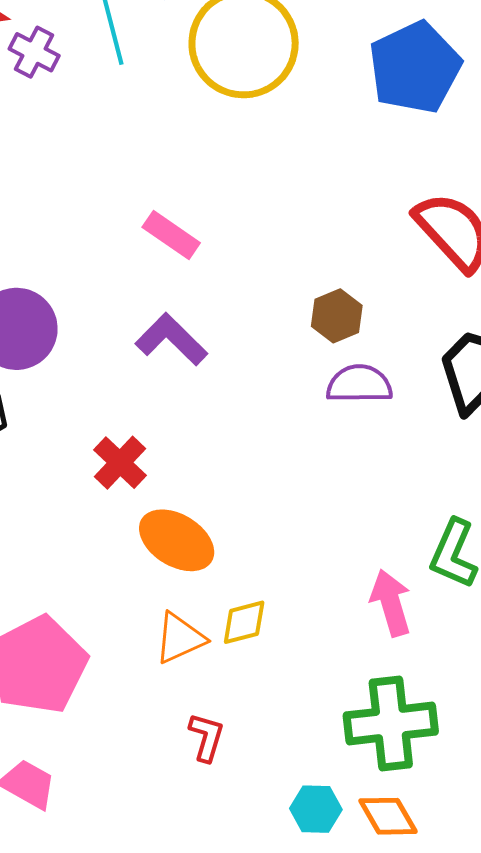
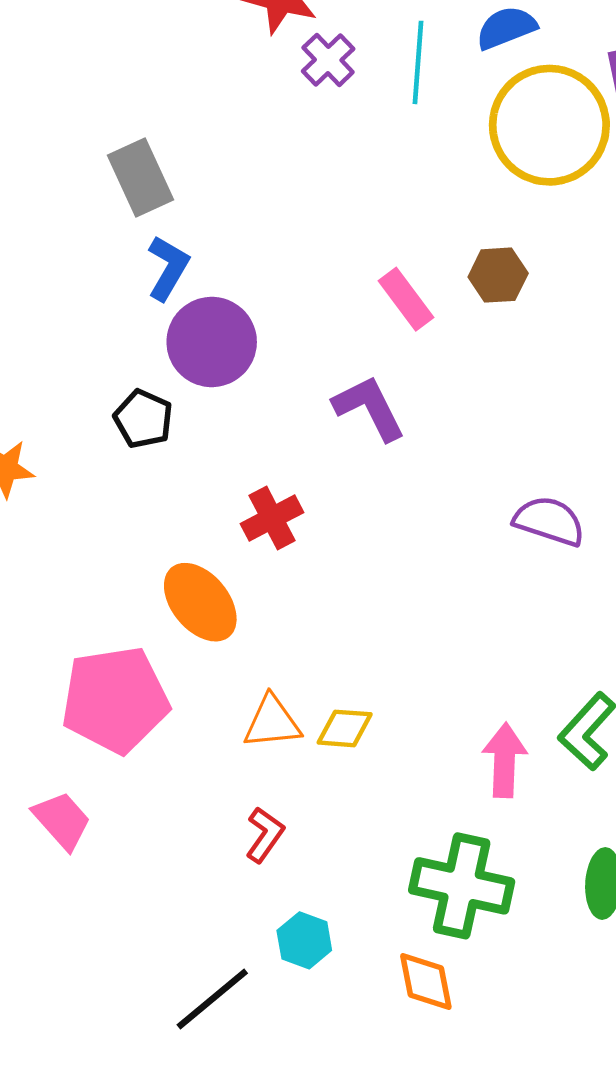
brown hexagon: (337, 316) -> (498, 275), moved
orange ellipse: (177, 540) -> (200, 602), moved
cyan hexagon: (316, 809) -> (304, 940), moved

